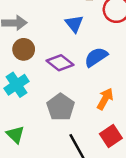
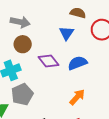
gray pentagon: (61, 107) -> (22, 94), moved

